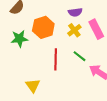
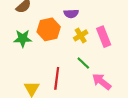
purple semicircle: (75, 12) -> (71, 14), moved
red line: (56, 59) -> (57, 78), moved

